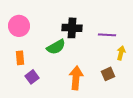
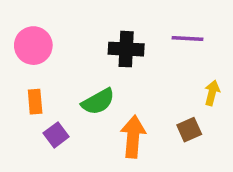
purple line: (107, 35) -> (187, 39), moved
green semicircle: (56, 47) -> (98, 102), moved

